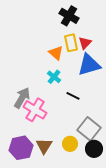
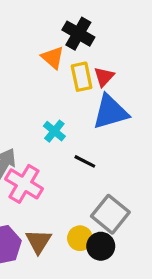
orange triangle: (56, 53) -> (53, 58), moved
black circle: (94, 149) -> (101, 246), moved

